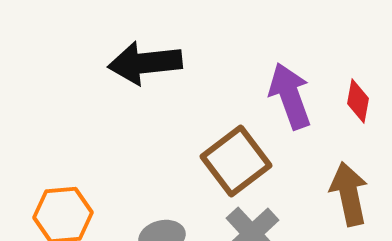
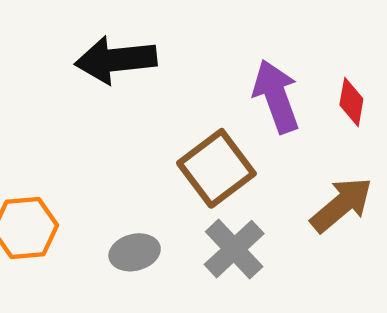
brown arrow: (349, 194) -> (341, 205), turned 62

